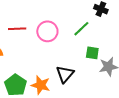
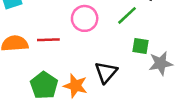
red line: (17, 29) -> (48, 40), moved

